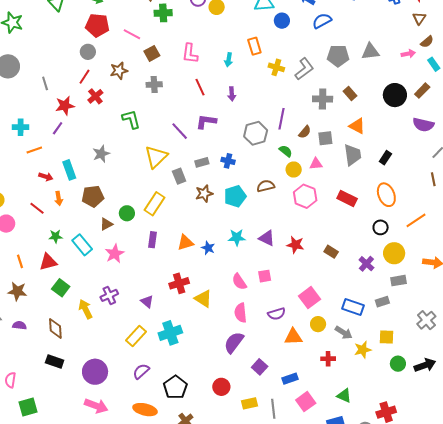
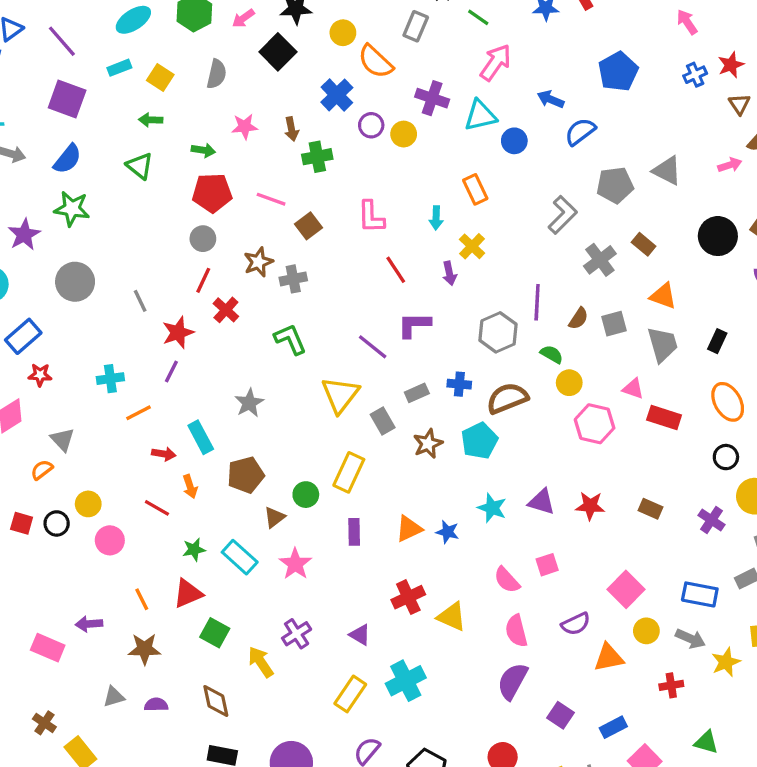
gray triangle: (370, 52) -> (667, 171), turned 42
yellow cross: (276, 67) -> (472, 246), moved, turned 35
gray cross: (154, 85) -> (293, 279), moved
gray cross: (323, 99) -> (600, 260), turned -30
pink triangle: (316, 164) -> (633, 389), moved, turned 32
brown semicircle: (266, 186) -> (507, 398), moved, size x1.4
cyan star: (237, 237) -> (492, 508), turned 30

